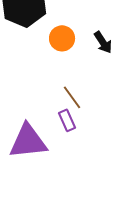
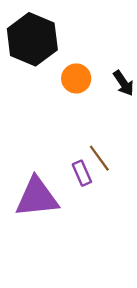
brown line: (72, 97) -> (99, 158), moved

